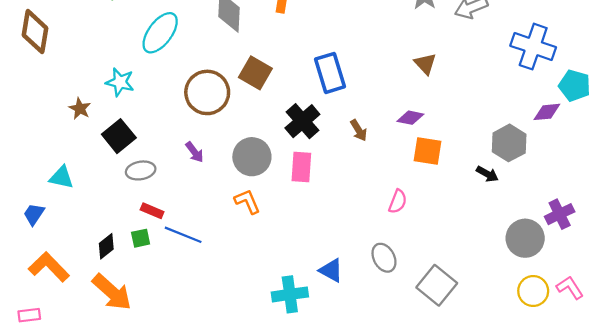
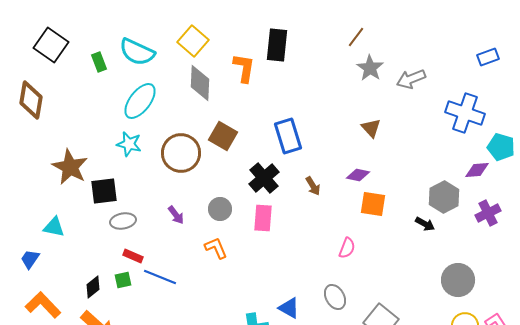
cyan star: (120, 82) -> (129, 144), moved
brown star: (80, 109) -> (70, 167), size x1.8
black square: (119, 136) -> (104, 191), turned 32
purple arrow: (195, 152) -> (176, 215), moved
gray circle: (252, 157) -> (220, 209), size x0.7
purple cross: (560, 214) -> (488, 213), moved

